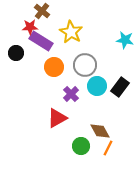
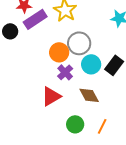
purple rectangle: (41, 41) -> (35, 19), turned -65
orange circle: (54, 67) -> (59, 52), moved
brown diamond: (100, 131) -> (89, 95), moved

